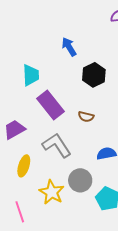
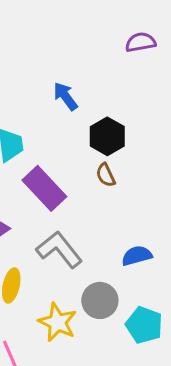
brown semicircle: (86, 117) -> (106, 175), moved, turned 56

